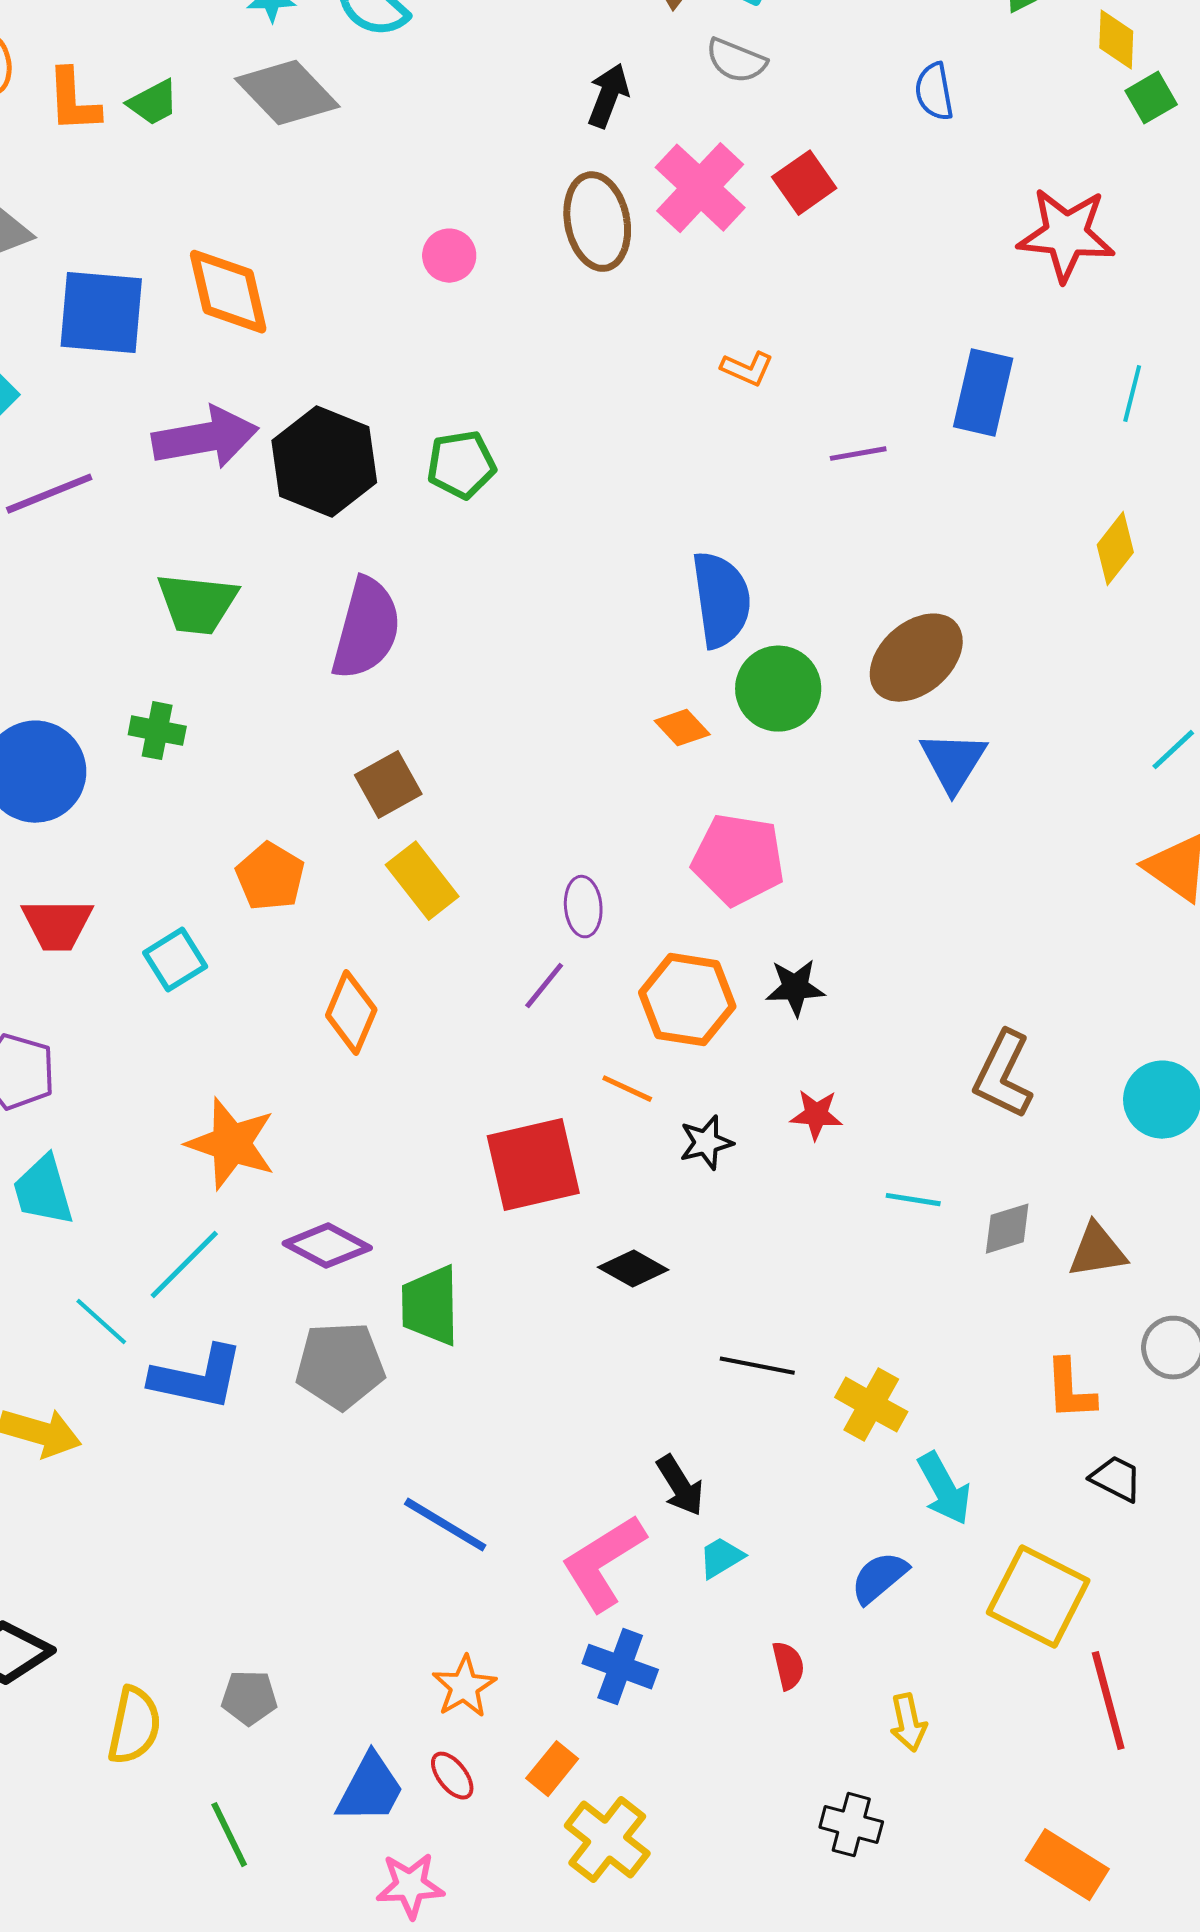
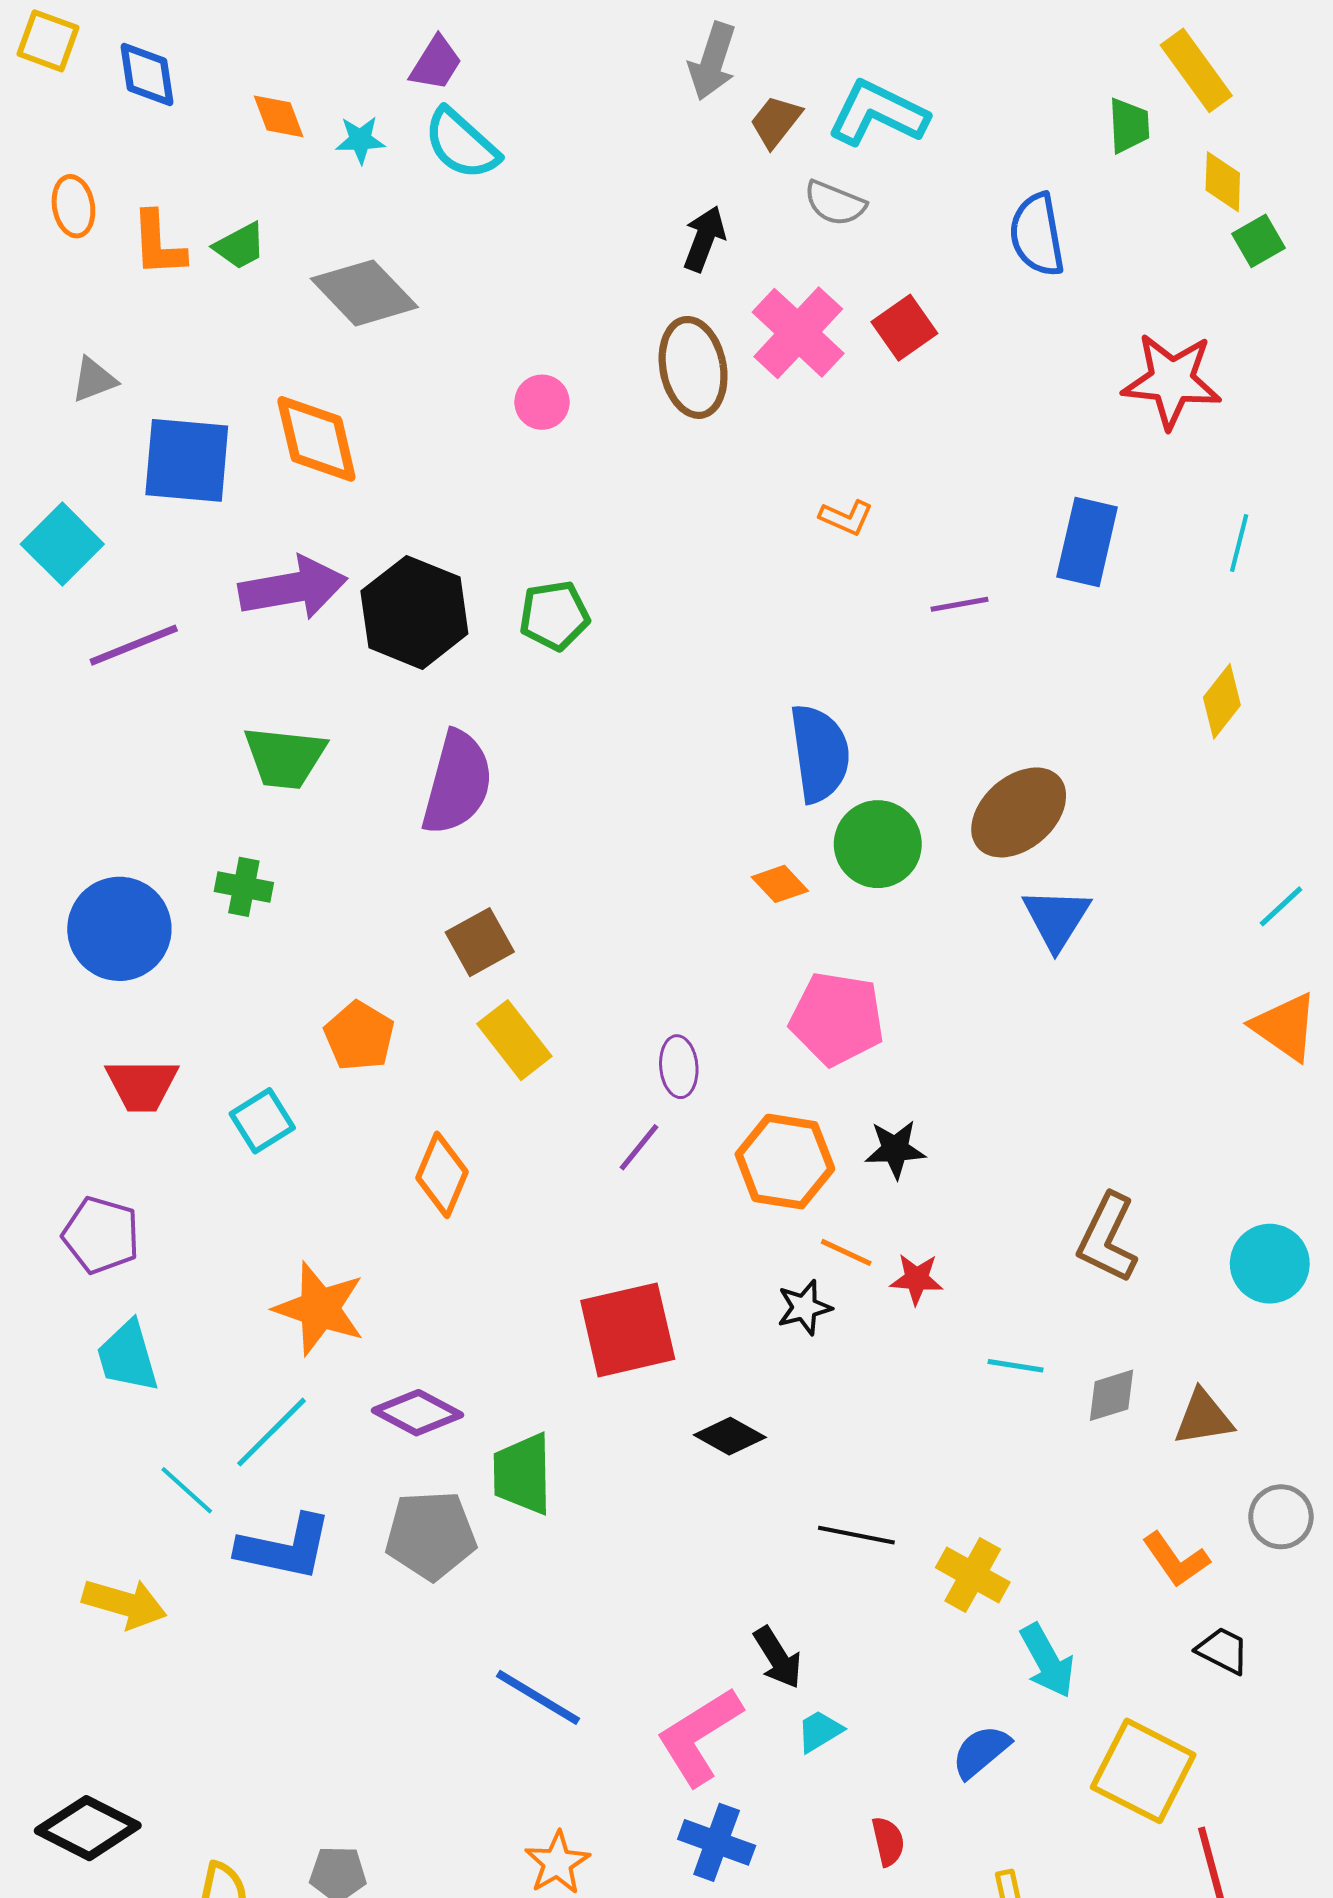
blue semicircle: (934, 92) -> (1037, 235), size x1.4
gray diamond: (287, 93) -> (364, 293), moved
orange line: (627, 1089) -> (846, 1252), moved
orange L-shape: (1070, 1390) -> (1176, 1560), turned -32

